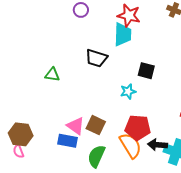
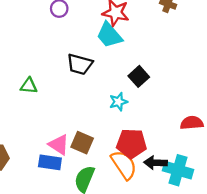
cyan trapezoid: (123, 34) -> (109, 35), turned 140
black square: (146, 71) -> (139, 76), turned 36

